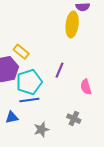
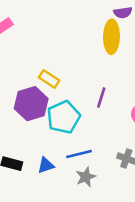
blue line: (29, 100) -> (79, 154), moved

